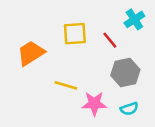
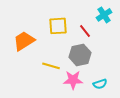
gray hexagon: (125, 72) -> (80, 55), moved

